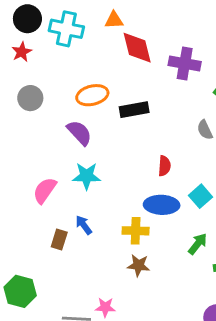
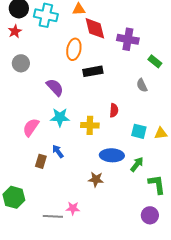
orange ellipse: (92, 95) -> (74, 49), moved, turned -65
cyan square: (201, 196) -> (139, 131), turned -35
blue ellipse: (162, 205) -> (112, 155), moved
yellow cross: (136, 231) -> (90, 125), moved

